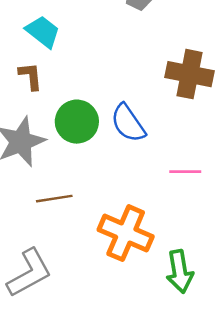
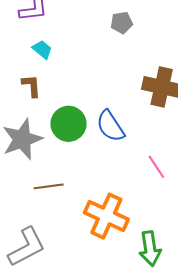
cyan trapezoid: (43, 32) -> (42, 49), size x0.7
pink line: (185, 172) -> (156, 167), turned 55

